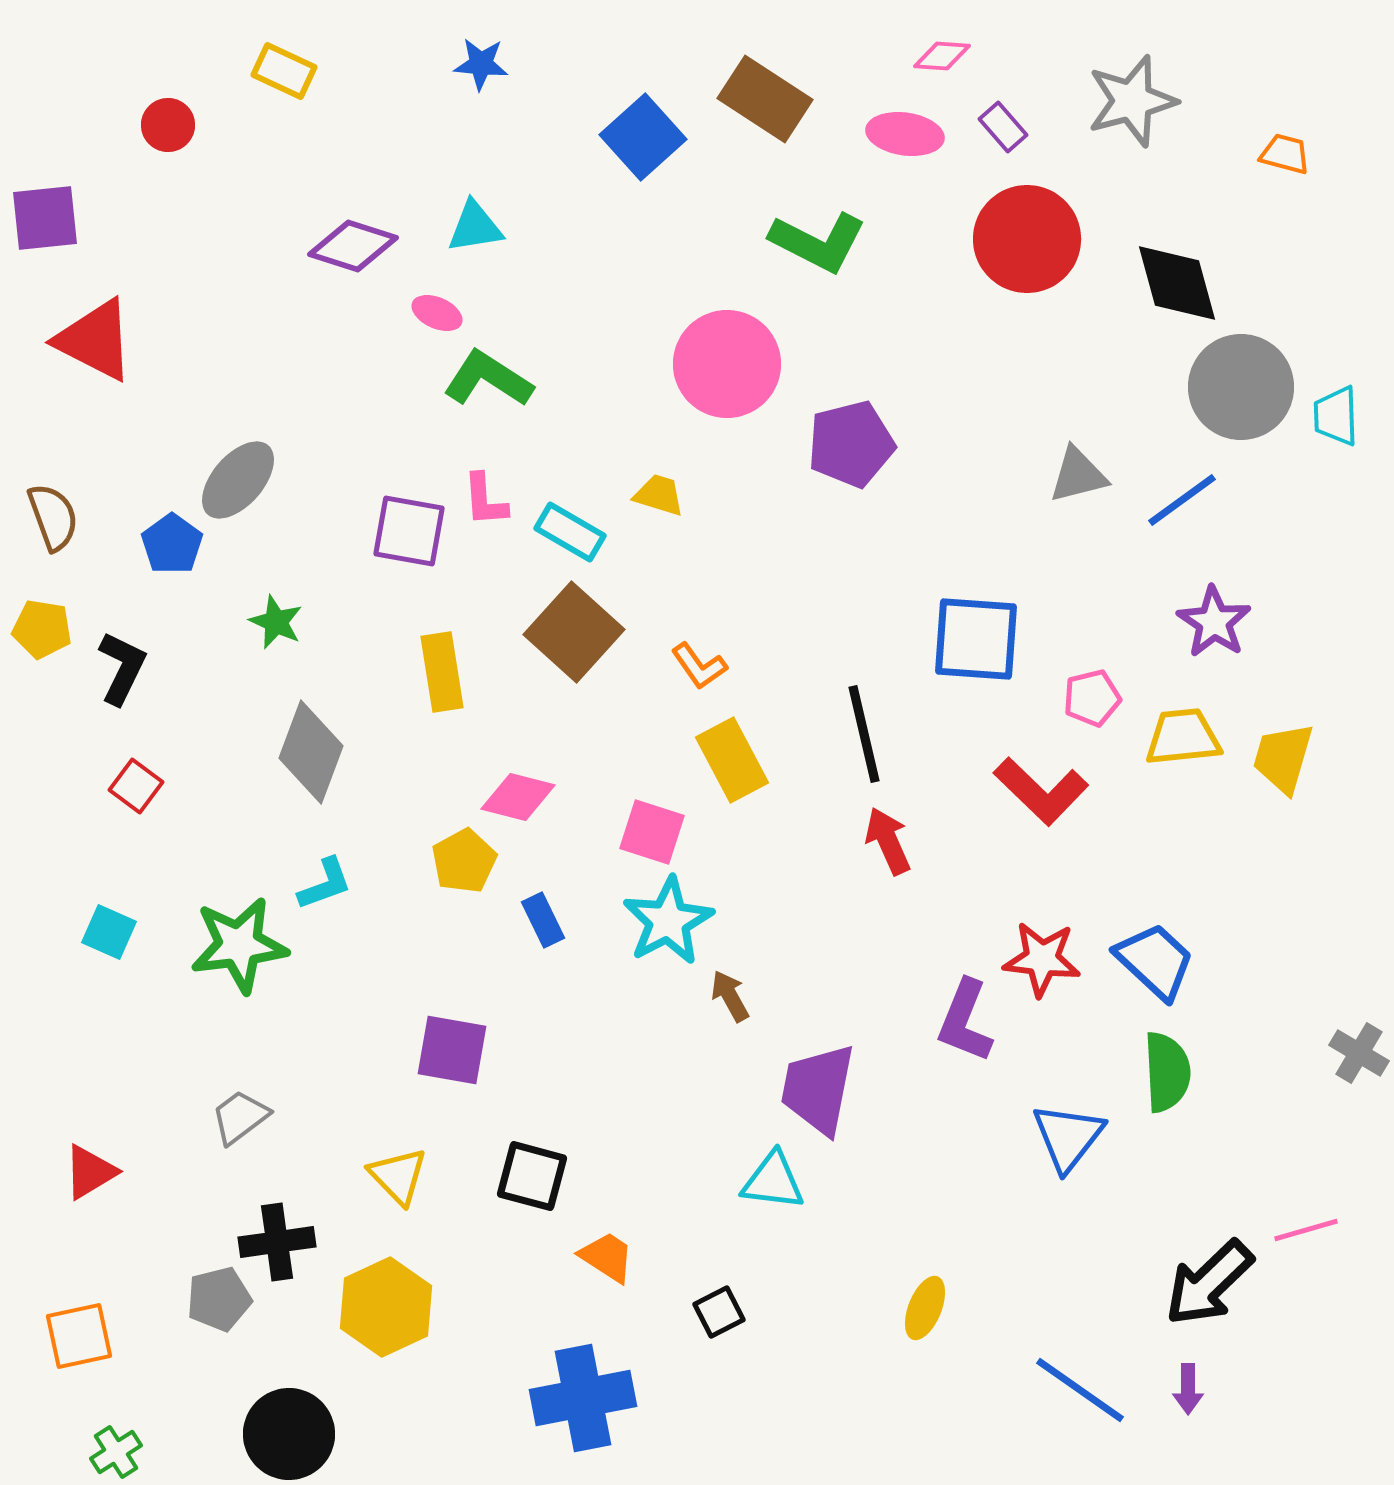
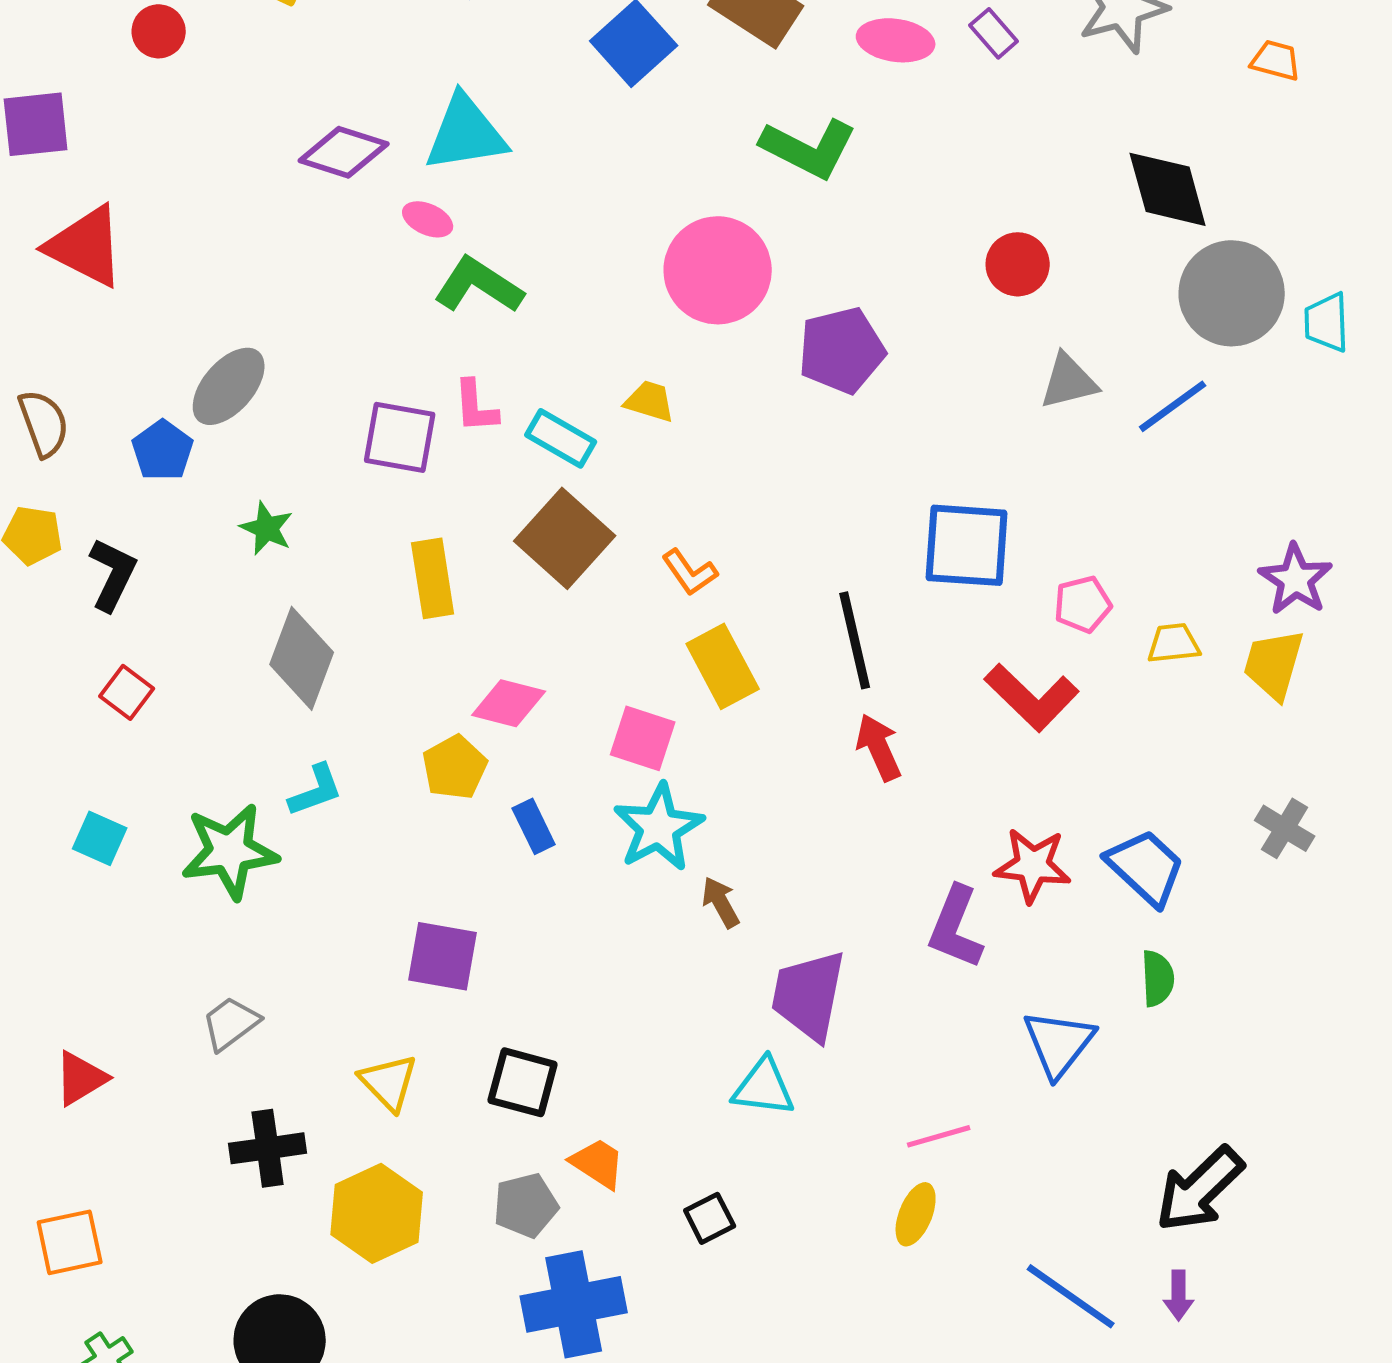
cyan triangle: (475, 227) -> (466, 133), size x1.5
red circle: (1027, 239) -> (1018, 264), moved, size x0.6
purple star: (1214, 622) -> (1296, 579), moved
yellow trapezoid: (1183, 737) -> (1174, 643), size x0.7
gray cross: (1359, 1053) -> (1285, 828), moved
green semicircle: (1167, 1072) -> (1158, 978), size x0.7
pink line: (1306, 1230) -> (939, 1136), moved
gray pentagon: (219, 1299) -> (526, 1205), moved

